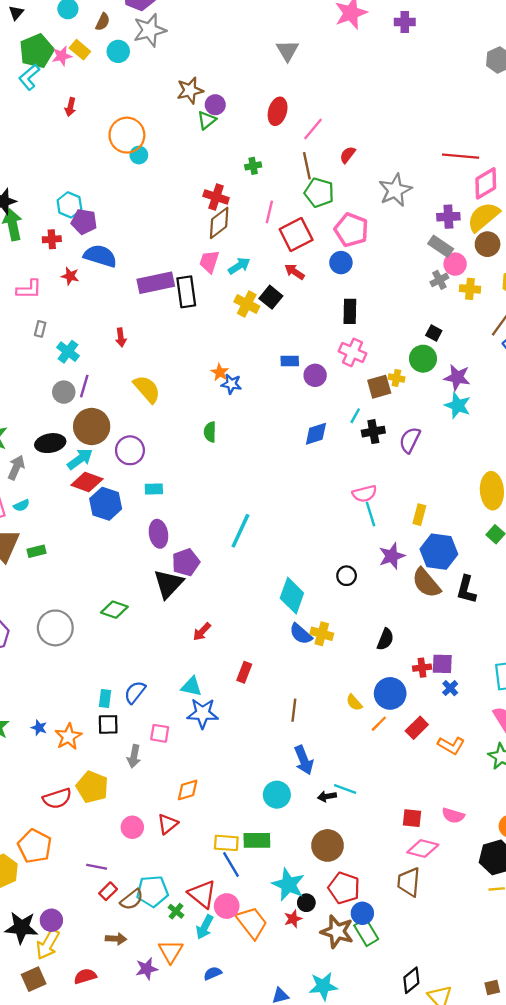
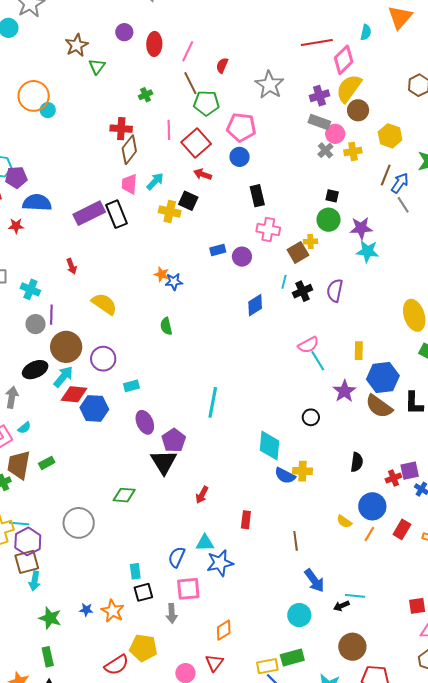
purple circle: (215, 105) -> (124, 32), moved
blue semicircle: (135, 692) -> (177, 557), moved
pink square: (160, 733) -> (188, 589), size x1.4

